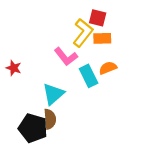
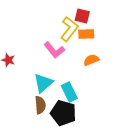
cyan rectangle: (89, 76) -> (69, 92), moved
black pentagon: (33, 128) -> (63, 113), moved

